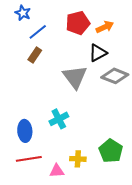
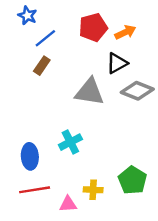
gray triangle: (75, 77) -> (90, 92), turned -44

